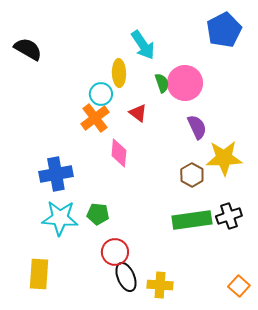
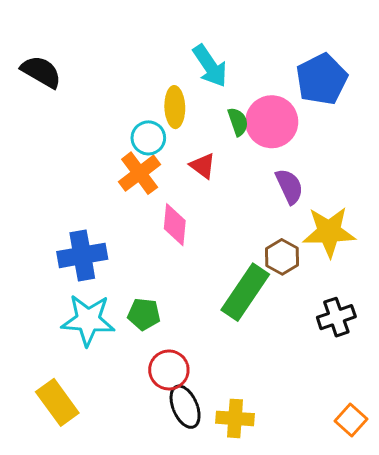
blue pentagon: (224, 30) -> (322, 79), moved
green rectangle: (192, 220) -> (245, 292), moved, turned -48
yellow rectangle: (39, 274) -> (57, 402), turned -40

